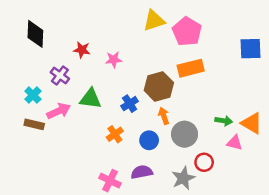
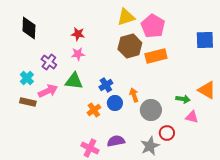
red star: (82, 50) -> (78, 34), moved
pink star: (114, 60) -> (78, 54), moved
brown hexagon: (159, 87) -> (130, 46), moved
orange triangle: (252, 123) -> (207, 90), moved
blue circle: (149, 140) -> (115, 103), moved

